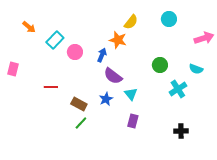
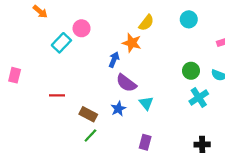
orange arrow: (29, 27) -> (40, 12), moved
pink circle: (75, 52) -> (82, 28), moved
green circle: (160, 65) -> (191, 71), moved
purple rectangle: (133, 121) -> (145, 142), moved

